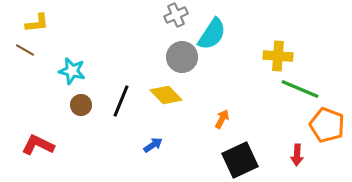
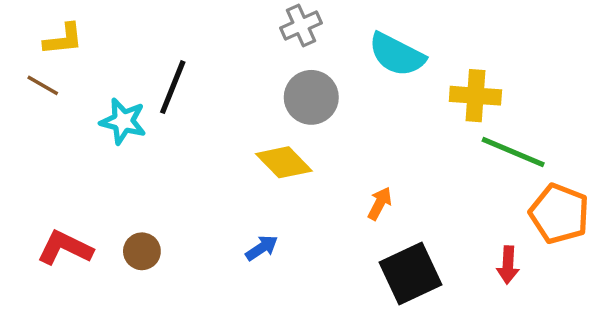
cyan semicircle: (212, 34) -> (397, 55), moved, turned 84
black line: (121, 101) -> (173, 87), moved
brown circle: (81, 105) -> (142, 251), moved

